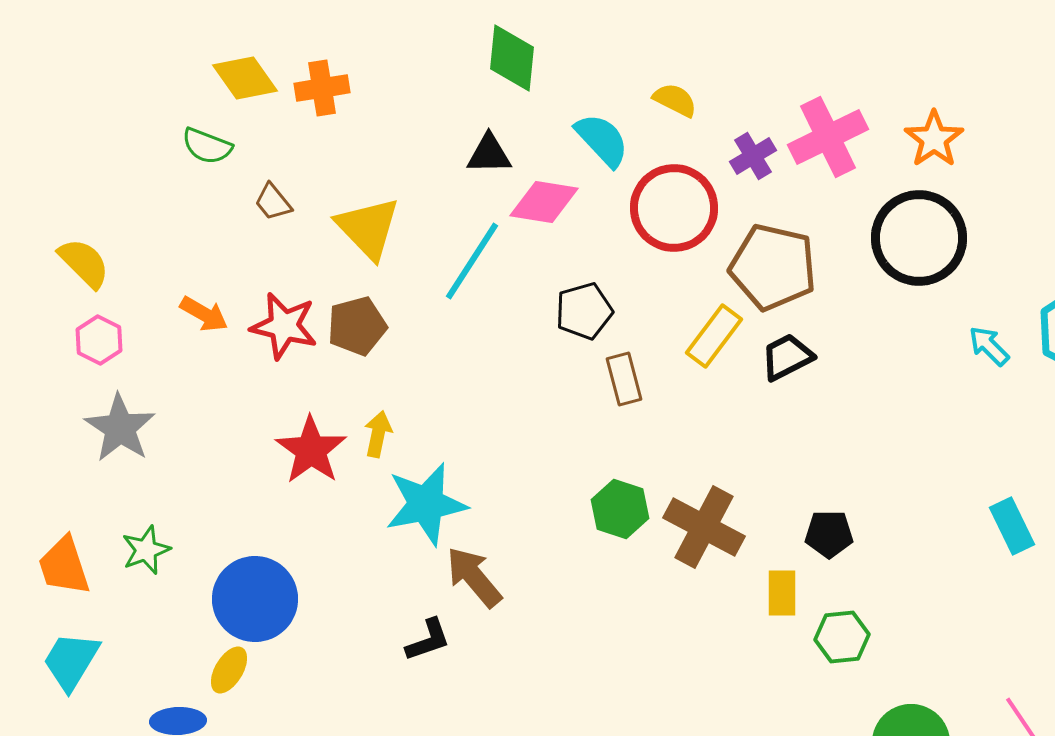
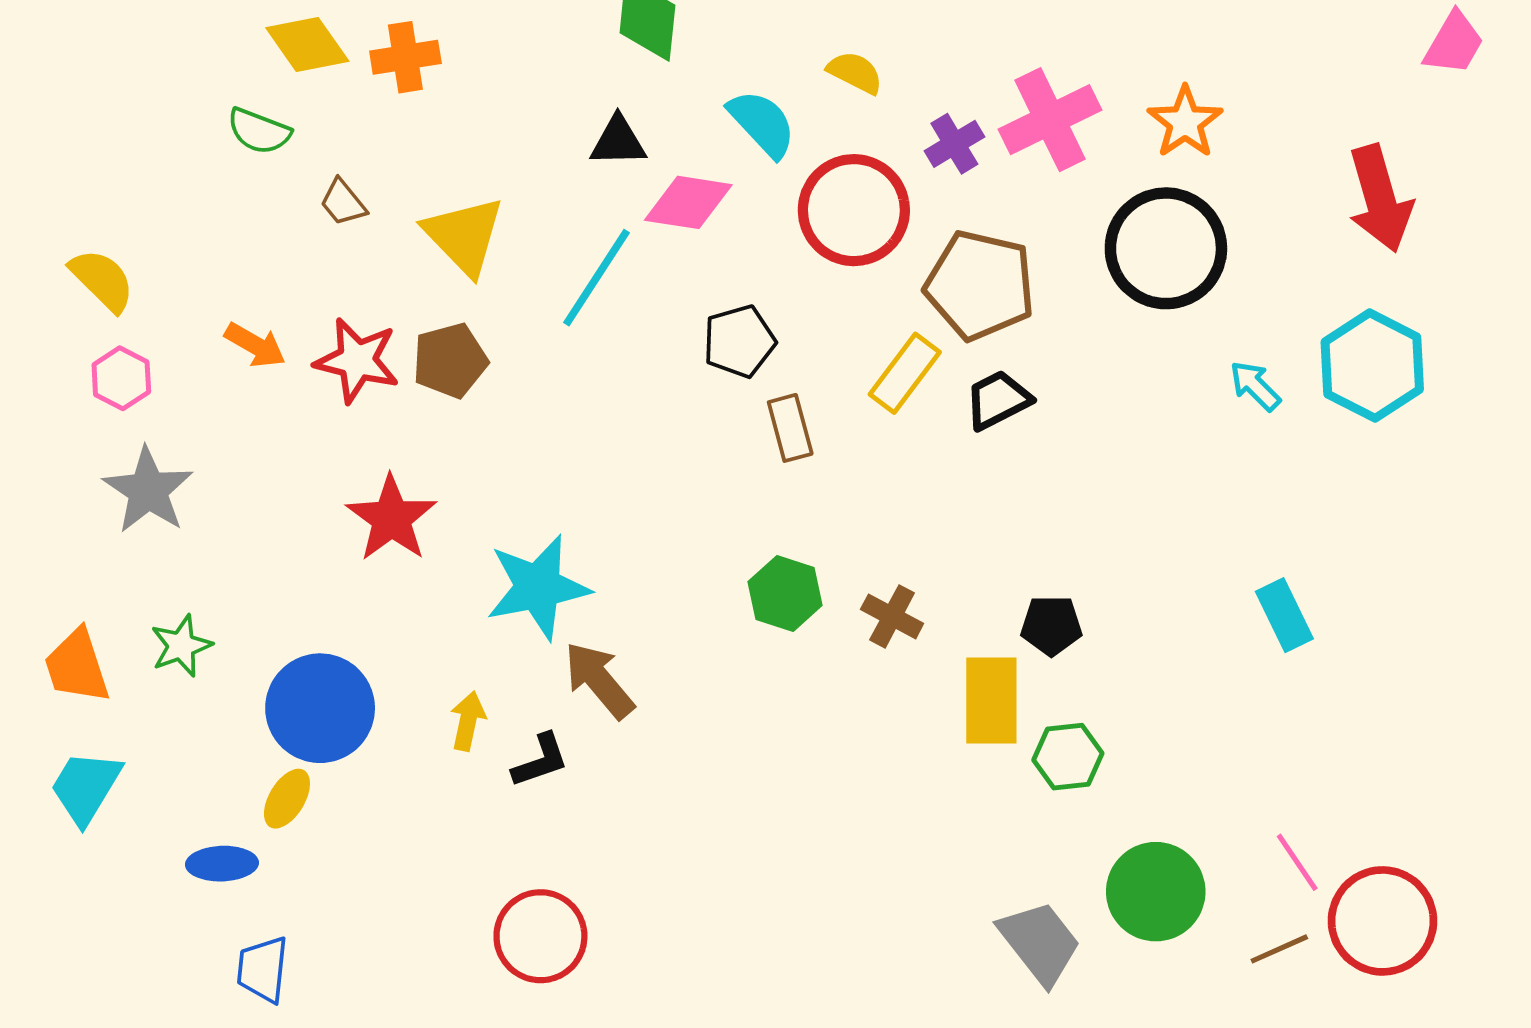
yellow arrow: (378, 434) -> (468, 721), moved
brown cross: (704, 527) -> (892, 616), size x0.6
yellow rectangle: (782, 593) -> (991, 701), size x1.5

